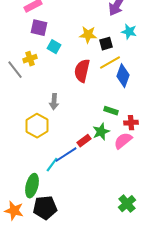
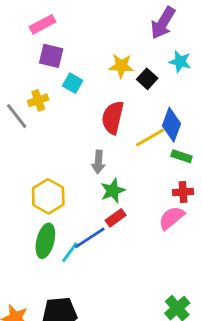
black square: (106, 44) -> (147, 79), turned -32
yellow line: (110, 63) -> (150, 138), moved
gray arrow: (54, 102) -> (98, 162), moved
green rectangle: (111, 111) -> (182, 156), moved
green star: (101, 132) -> (113, 191), moved
green ellipse: (32, 186) -> (45, 241), moved

